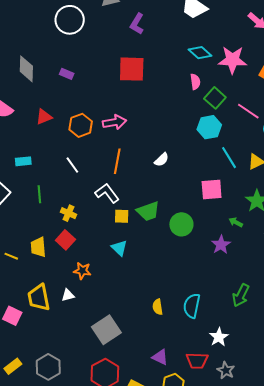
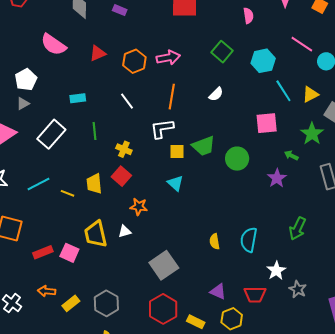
green square: (215, 98) -> (222, 52), moved
white L-shape: (107, 193) -> (162, 129), turned -60
gray star: (226, 370) -> (298, 289), moved

